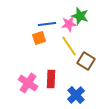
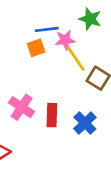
pink star: (69, 24) -> (65, 40), moved
red rectangle: (51, 79) -> (52, 115), moved

